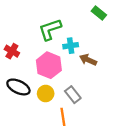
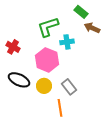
green rectangle: (99, 13) -> (81, 12), moved
brown arrow: (88, 60) -> (92, 28), moved

